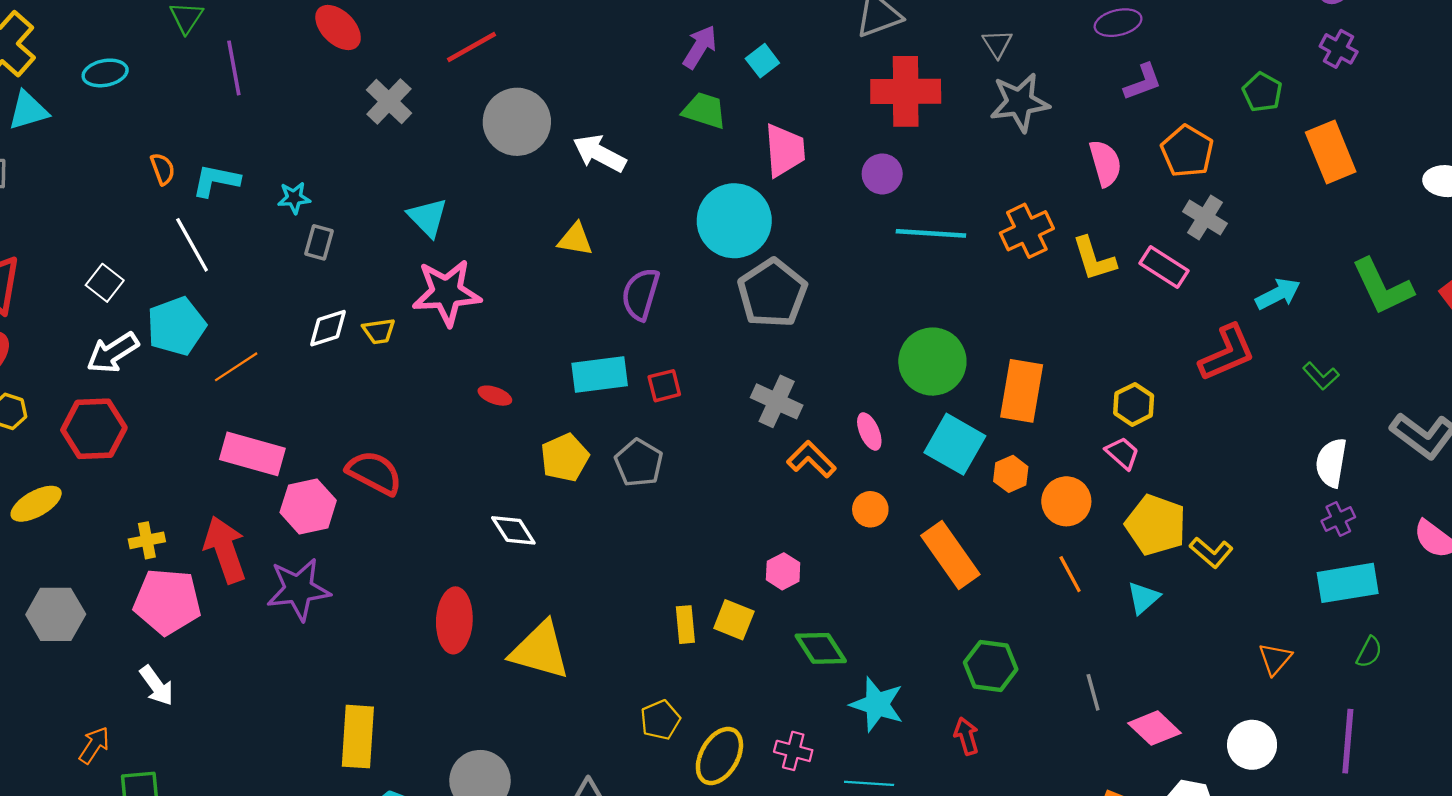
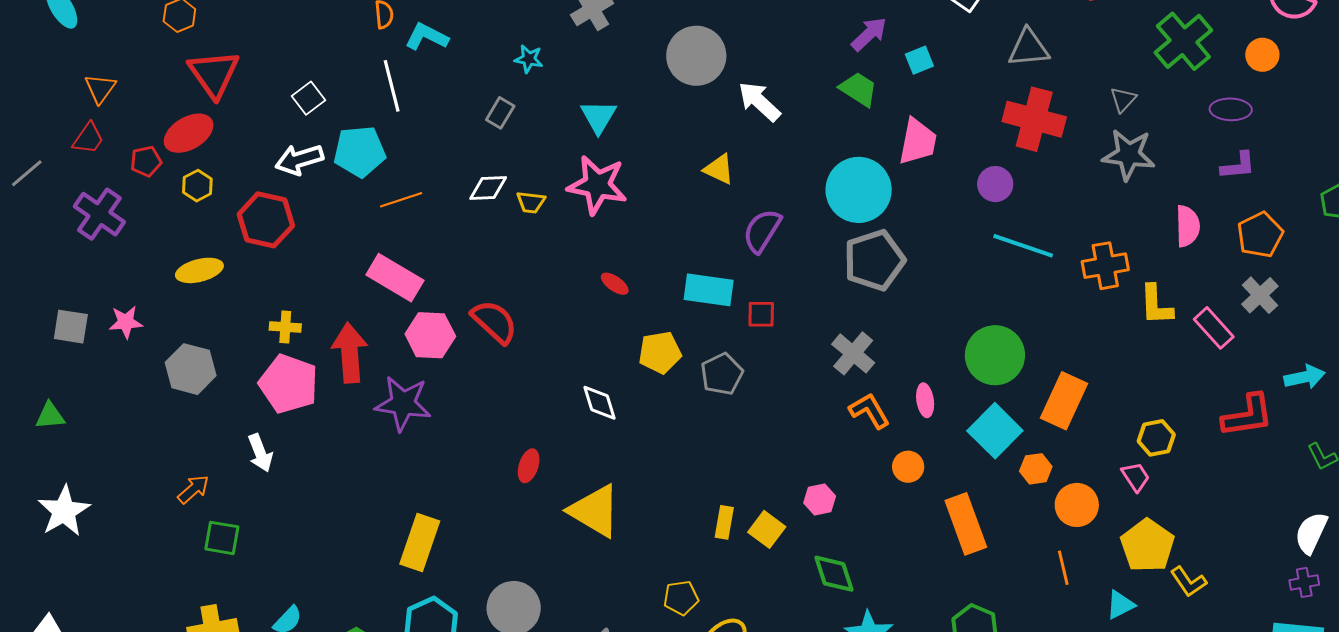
cyan star: (294, 198) -> (529, 59), moved
red ellipse: (454, 620) -> (529, 466), size x0.6

